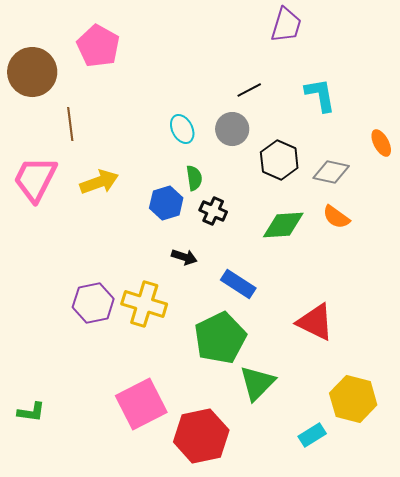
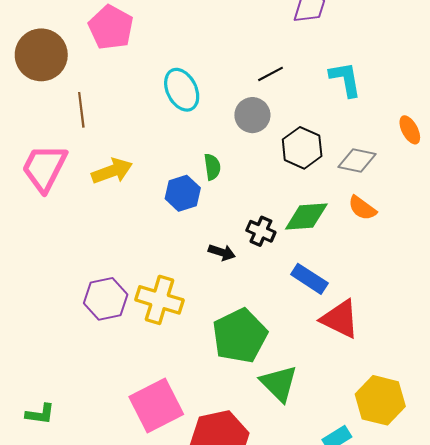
cyan ellipse: (182, 129) -> (182, 90), moved, size x1.4
black cross: (213, 211) -> (261, 231), moved
black arrow: (184, 257) -> (222, 252), moved
blue rectangle: (238, 284) -> (309, 279), moved
green triangle: (257, 383) -> (279, 383), turned -30

